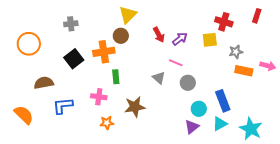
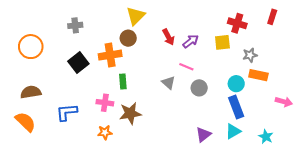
pink arrow: (268, 66) -> (284, 102), moved
brown semicircle: (44, 83) -> (31, 92), moved
brown star: (135, 107) -> (130, 113), moved
cyan circle: (199, 109) -> (236, 84), moved
orange star: (107, 123) -> (105, 132), moved
cyan star: (251, 129) -> (266, 137), size x0.6

